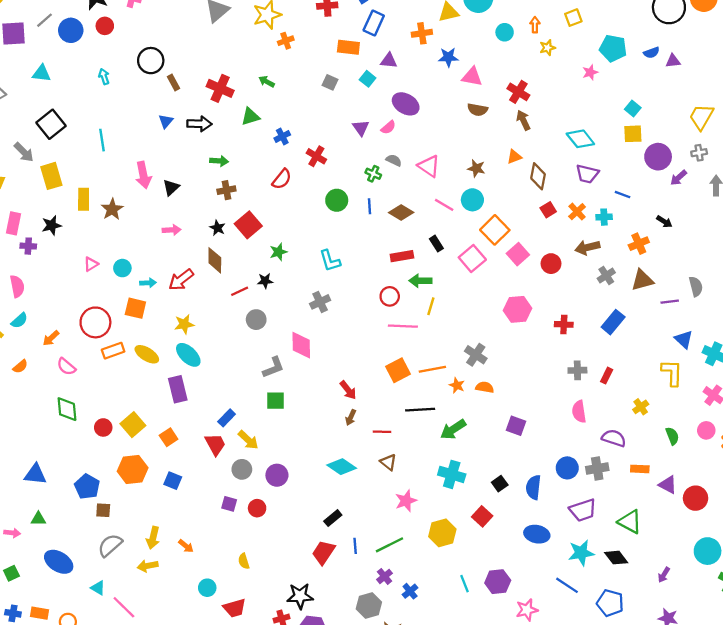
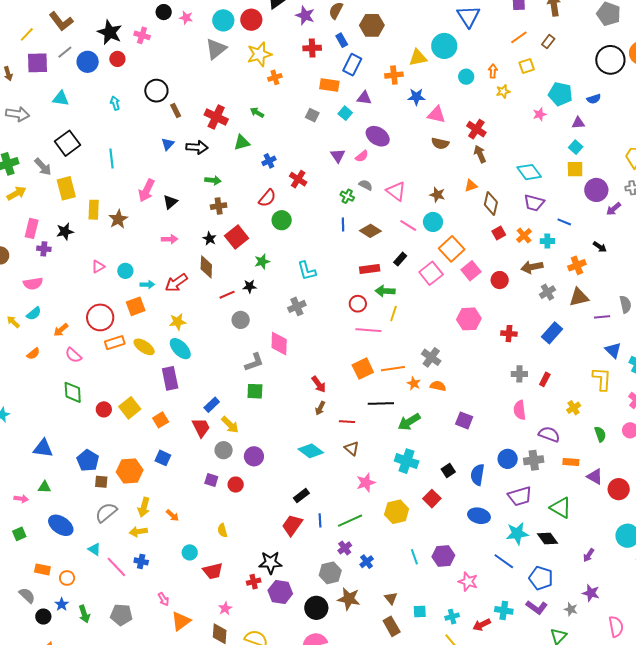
purple triangle: (673, 61) -> (578, 123), moved
pink arrow: (143, 175) -> (147, 190), turned 35
green circle: (337, 200) -> (282, 220), moved
black rectangle: (436, 244) -> (400, 259), turned 72
pink semicircle: (17, 286) -> (33, 284), turned 90
orange square: (135, 308) -> (136, 306), turned -36
orange hexagon: (133, 470) -> (130, 471), moved
pink star: (527, 610) -> (468, 582), turned 30
blue cross: (13, 613) -> (141, 561), moved

